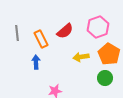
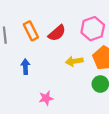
orange rectangle: (41, 39) -> (31, 31), moved

